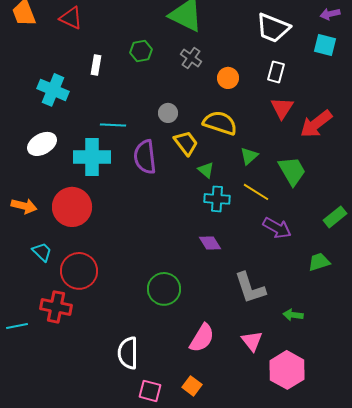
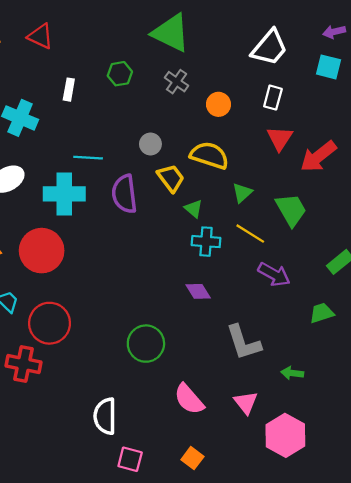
white trapezoid: (273, 28) -> (270, 48), turned -72
pink semicircle: (202, 338) -> (189, 399), turned 108
orange square: (192, 386) -> (192, 458), moved

